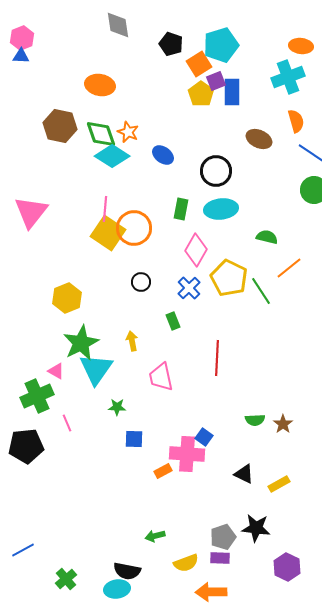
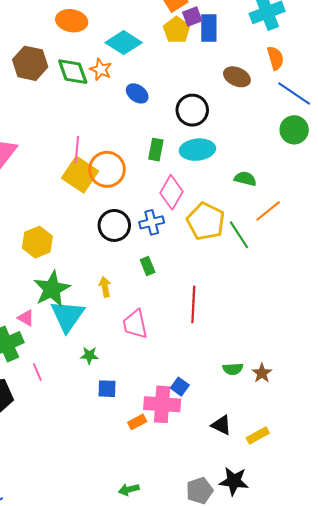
cyan diamond: (112, 156) -> (124, 43), moved
black circle: (141, 282) -> (114, 225), size x1.6
blue cross: (189, 288) -> (152, 222), moved, turned 30

